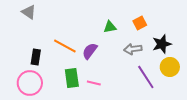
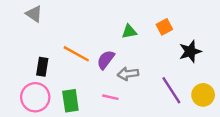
gray arrow: (133, 49) -> (128, 74), moved
yellow circle: (170, 67) -> (203, 95), moved
green rectangle: (72, 78) -> (70, 101), moved

